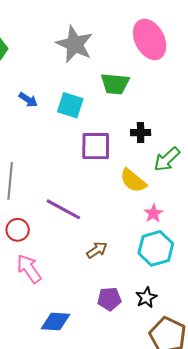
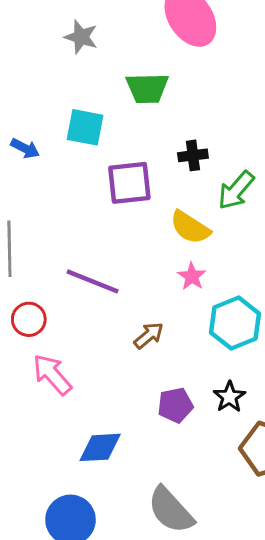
gray star: (75, 44) -> (81, 37), size x0.6
blue arrow: (28, 100) -> (25, 148), moved
pink star: (153, 213) -> (192, 276), moved

